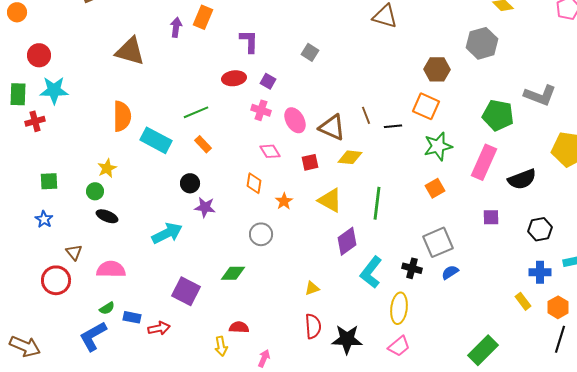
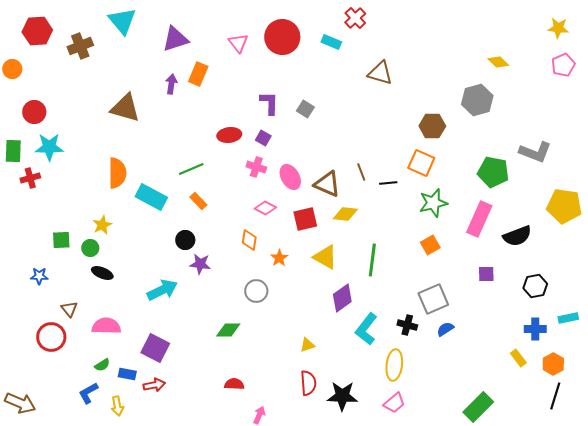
purple L-shape: (249, 41) -> (269, 103), moved
pink diamond: (270, 151) -> (265, 208), turned -30
red square: (310, 162) -> (305, 219), size x1.4
green square: (49, 181) -> (61, 240), moved
blue star: (44, 219) -> (39, 276), turned -30
purple square: (186, 291) -> (155, 348), moved
blue L-shape: (93, 336) -> (88, 393), size x0.7
yellow arrow: (221, 346) -> (117, 406), moved

